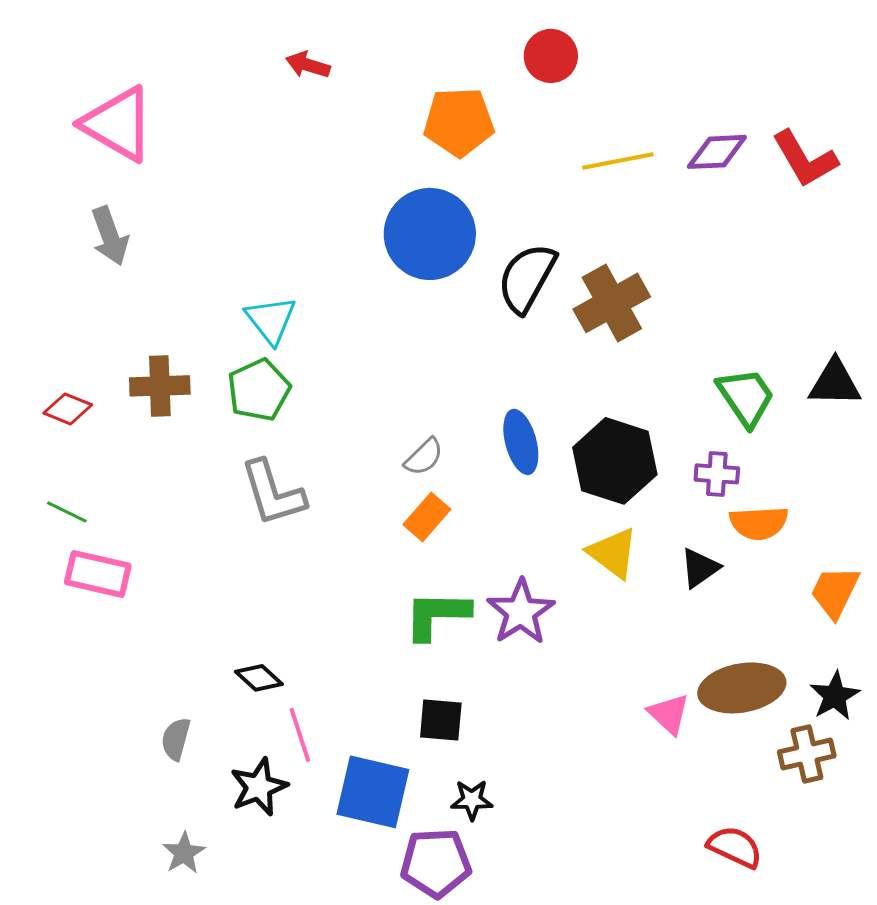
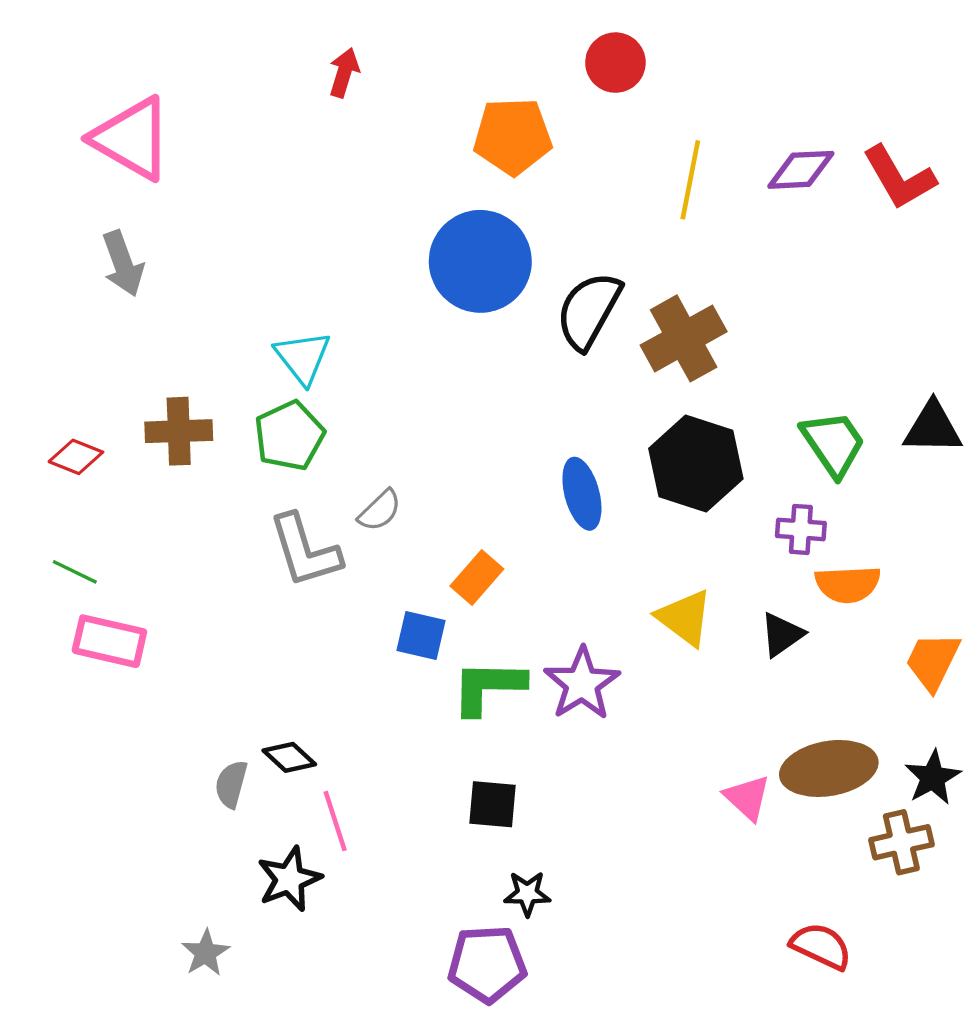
red arrow: (308, 65) -> (344, 73), turned 90
yellow line: (618, 161) -> (690, 180), turned -68
gray semicircle: (424, 457) -> (380, 510), moved
black hexagon: (615, 461) -> (696, 464), moved
gray semicircle: (176, 739) -> (231, 784), moved
blue square: (373, 792) -> (421, 636), moved, size x0.6

